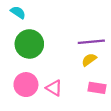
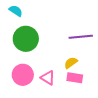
yellow semicircle: (89, 60) -> (71, 63), moved
pink rectangle: (97, 88) -> (75, 78), moved

